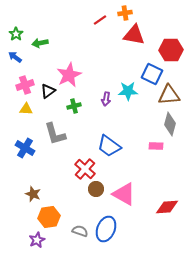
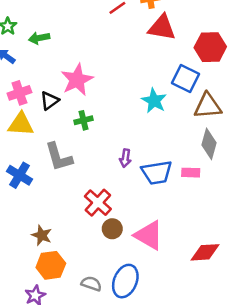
cyan star: (128, 91) -> (154, 101), turned 30
purple arrow: (106, 99) -> (125, 158), moved
yellow triangle: (26, 109) -> (21, 124), size x1.5
blue trapezoid: (109, 146) -> (157, 173), moved, turned -45
brown star: (33, 194) -> (42, 235), moved

